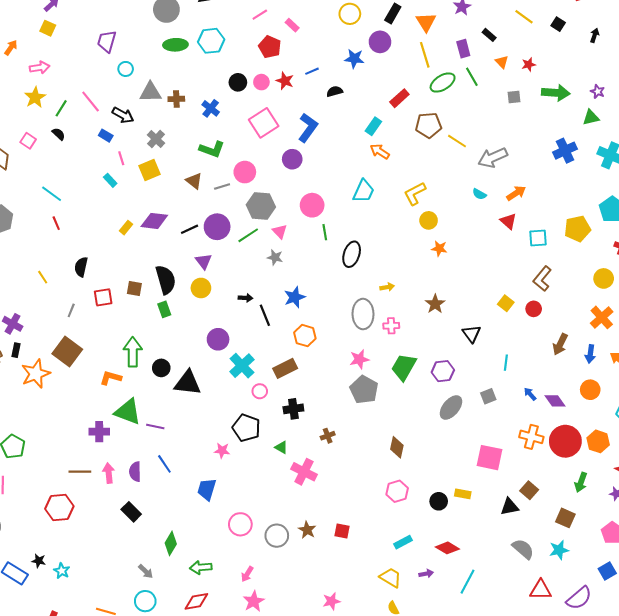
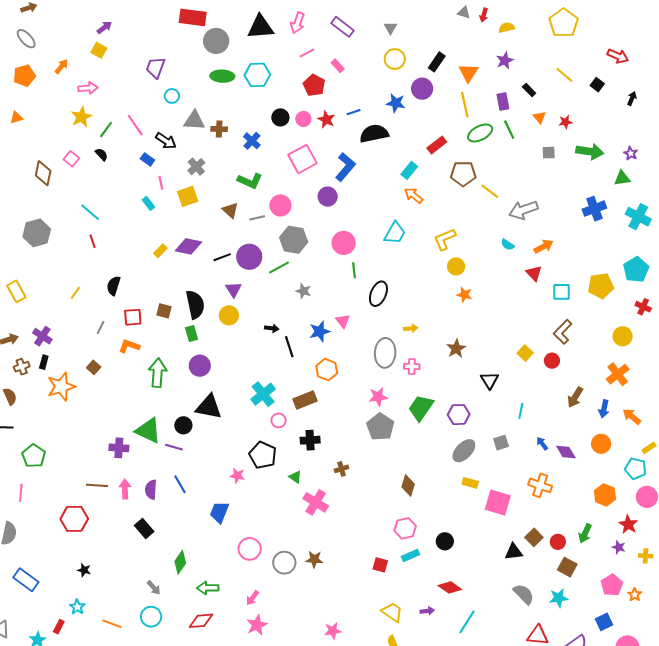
black semicircle: (335, 91) -> (374, 134), size x1.8
pink triangle: (280, 232) -> (343, 321), moved
yellow line: (43, 277) -> (75, 293), turned 64
purple circle: (218, 339) -> (200, 366), moved
brown square: (67, 352) -> (94, 367), size x0.5
black circle: (161, 368) -> (183, 425), moved
orange L-shape: (111, 378) -> (129, 346), moved
red circle: (565, 441) -> (558, 542), moved, size x0.5
yellow rectangle: (463, 494) -> (470, 483), moved
brown star: (307, 530) -> (314, 559), turned -30
red square: (342, 531) -> (380, 565), moved
cyan rectangle: (403, 542) -> (411, 556), moved
black star: (39, 561) -> (84, 570), moved
cyan star: (62, 571) -> (77, 607), moved

